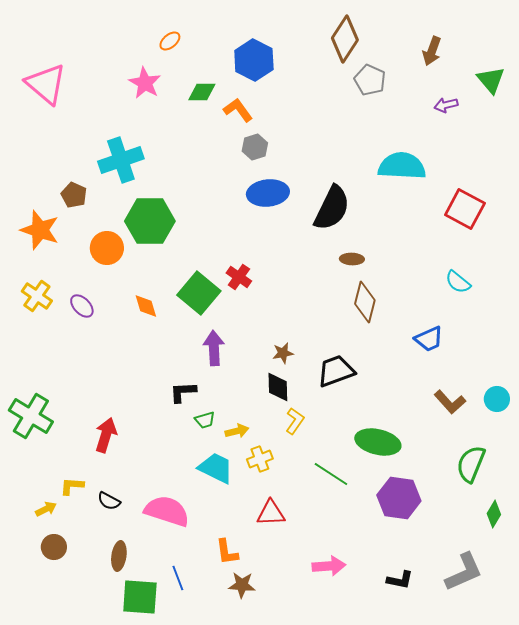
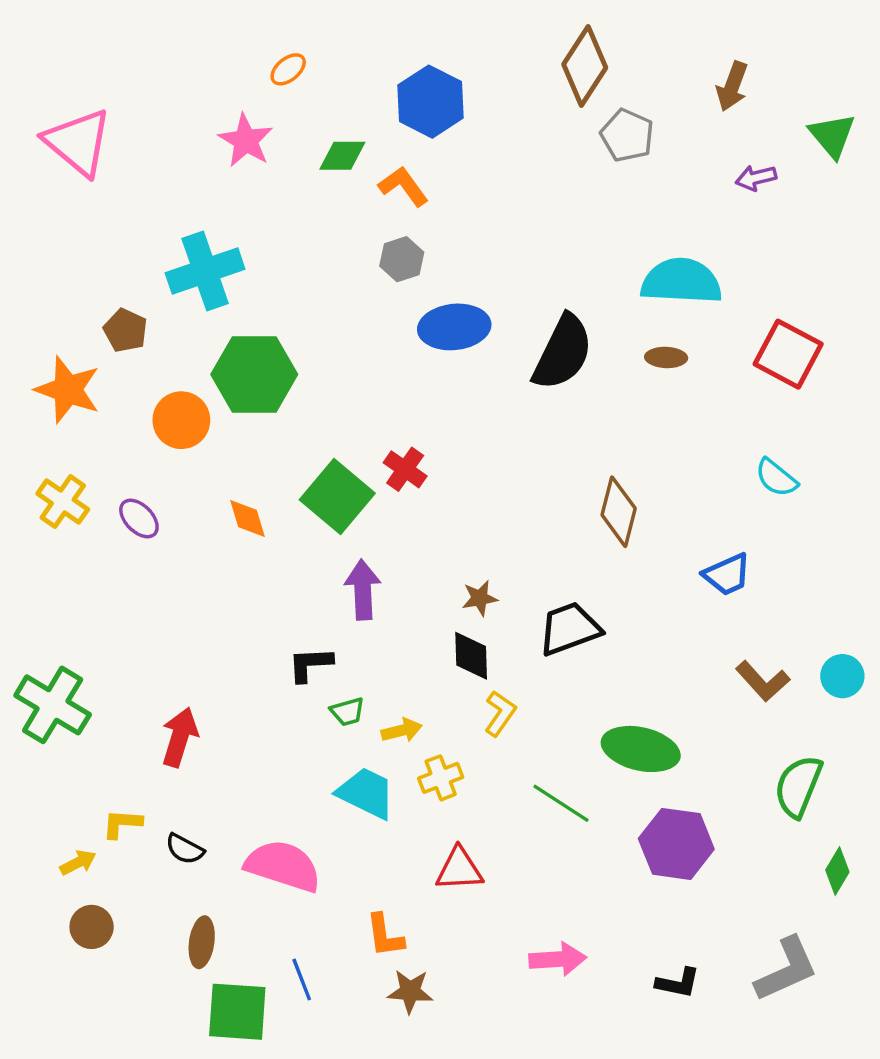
gray hexagon: (255, 147) -> (402, 259), moved
brown ellipse: (352, 259) -> (666, 357), moved

